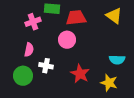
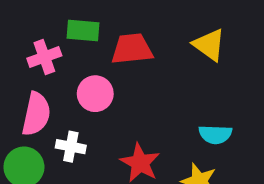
pink circle: (67, 40) -> (95, 94), moved
pink semicircle: (29, 50) -> (36, 114), size x1.5

